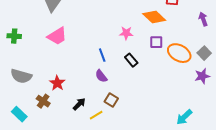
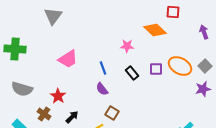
green cross: (14, 36) -> (15, 49), size x1.5
pink trapezoid: (57, 36) -> (68, 59), moved
purple square: (156, 42) -> (156, 69), moved
black arrow: (79, 104) -> (72, 117), moved

